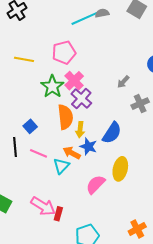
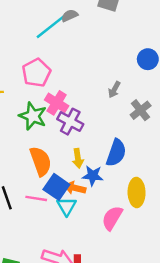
orange semicircle: (65, 117) -> (41, 161), moved
blue square: (30, 126) -> (56, 187), moved, size x1.5

